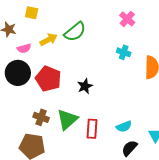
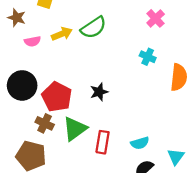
black circle: (18, 73) -> (22, 85), moved
red pentagon: (48, 79) -> (57, 97), moved

